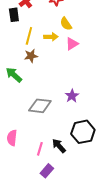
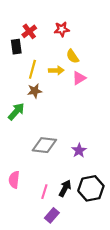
green arrow: (14, 75) -> (16, 111), turned 90
purple star: (72, 96) -> (79, 150), moved
black hexagon: (83, 132) -> (91, 188), moved
black arrow: (59, 146) -> (65, 188), turned 70

